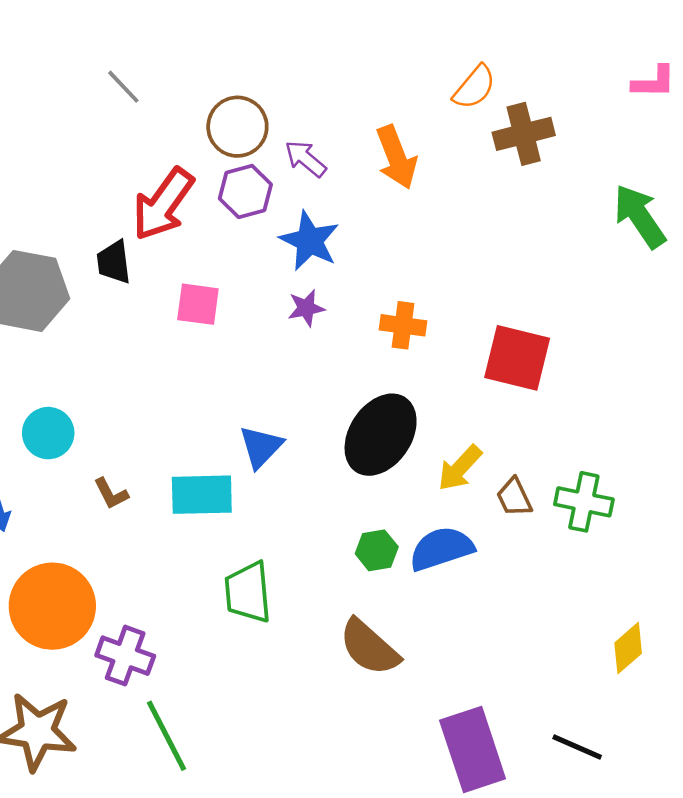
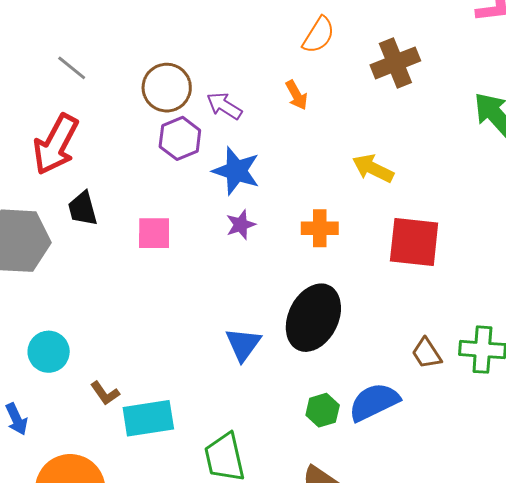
orange semicircle: (474, 87) -> (318, 35), moved
orange arrow: (396, 157) -> (297, 95), size x0.6
red arrow: (163, 204) -> (56, 144), moved
blue triangle: (261, 447) -> (243, 344), moved
yellow arrow: (460, 468) -> (373, 168), moved, turned 81
cyan rectangle: (202, 495) -> (148, 418), moved

